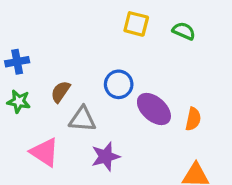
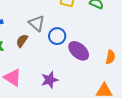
gray triangle: (82, 119) -> (37, 23), moved, turned 36
orange semicircle: (193, 119) -> (110, 57), moved

